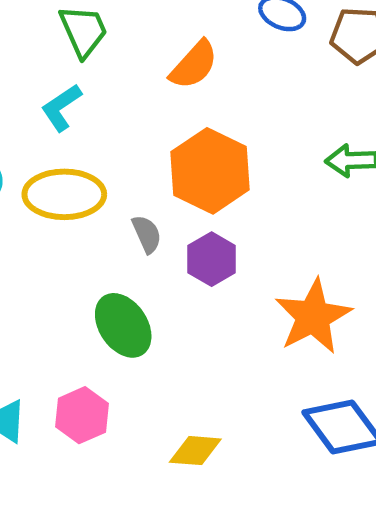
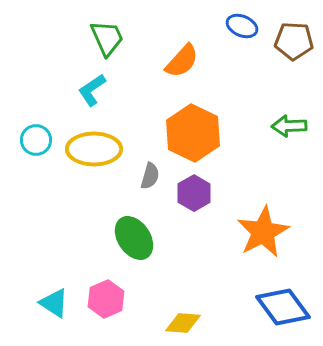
gray semicircle: (147, 234) -> (150, 176), turned 40

